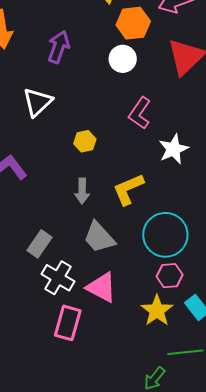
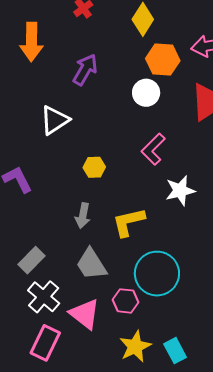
pink hexagon: (170, 276) -> (126, 301), moved

